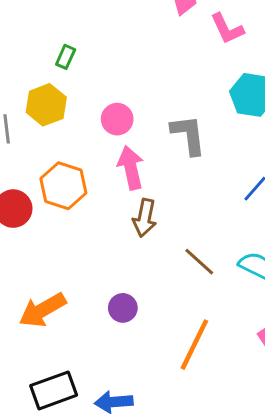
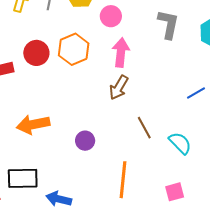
pink circle: (117, 119) -> (111, 16), moved
gray L-shape: (188, 135) -> (168, 24), moved
orange line: (194, 345) -> (123, 180), turned -39

